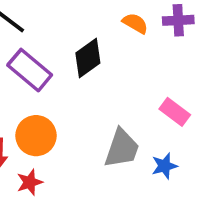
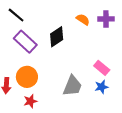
blue star: (164, 166) -> (101, 87), moved
red star: (30, 182) -> (30, 101), moved

